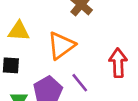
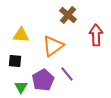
red arrow: (118, 63) -> (96, 35), moved

